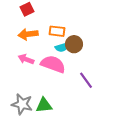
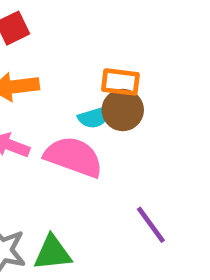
orange rectangle: (57, 31) -> (120, 82), moved
purple line: (86, 80) -> (151, 225), moved

